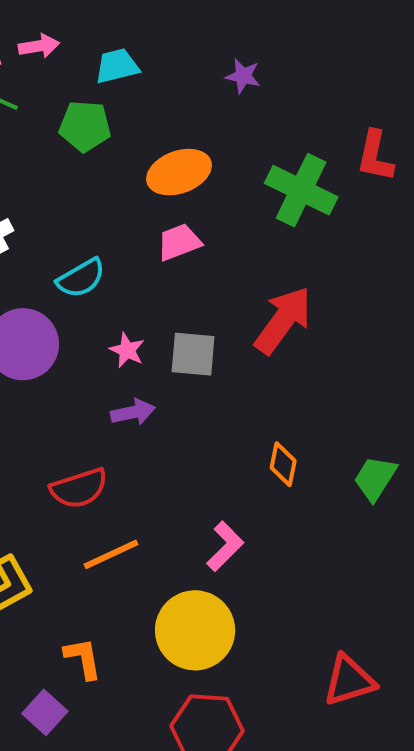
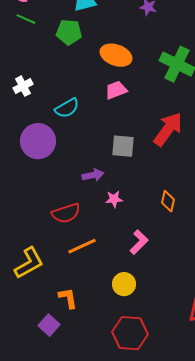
orange ellipse: (179, 172) -> (116, 55), turned 40
pink star: (127, 350) -> (114, 199), moved, turned -30
yellow circle: (195, 630) -> (124, 284), size x0.6

